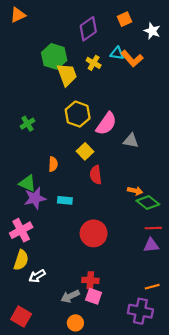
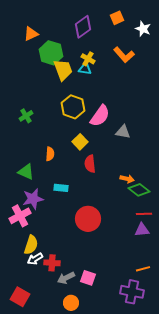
orange triangle: (18, 15) -> (31, 34), moved
cyan triangle: (117, 53) -> (85, 69), moved
purple star: (35, 198) -> (33, 199), moved
yellow semicircle: (21, 260) -> (31, 245), moved
red cross: (90, 280) -> (52, 263), moved

